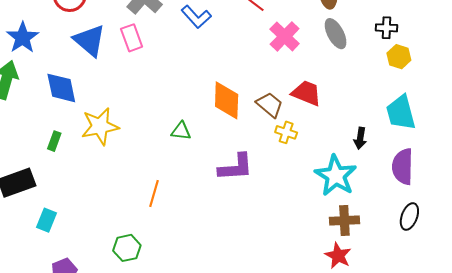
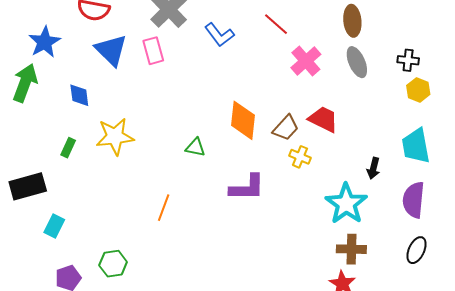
blue diamond: (61, 88) -> (79, 95), size x0.7
brown trapezoid: (270, 105) -> (286, 128), turned 88
green hexagon: (127, 248) -> (113, 264), moved

